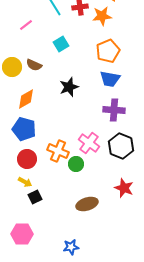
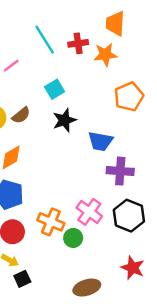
orange pentagon: (108, 51) -> (129, 97), moved
brown semicircle: (34, 65) -> (21, 115), turned -63
blue trapezoid: (110, 79) -> (100, 141), moved
black star: (69, 87) -> (64, 120), moved

